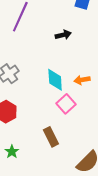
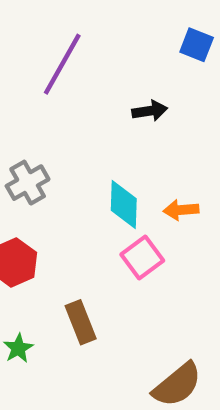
brown rectangle: (51, 137) -> (81, 322), moved

